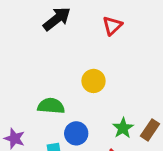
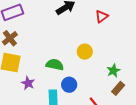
green star: (123, 128) -> (113, 71), moved

